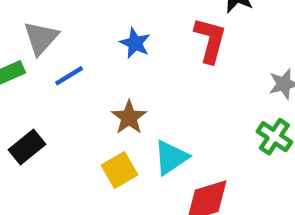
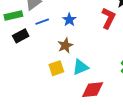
blue star: (135, 43) -> (69, 20), moved
black rectangle: (27, 147) -> (21, 36), moved

